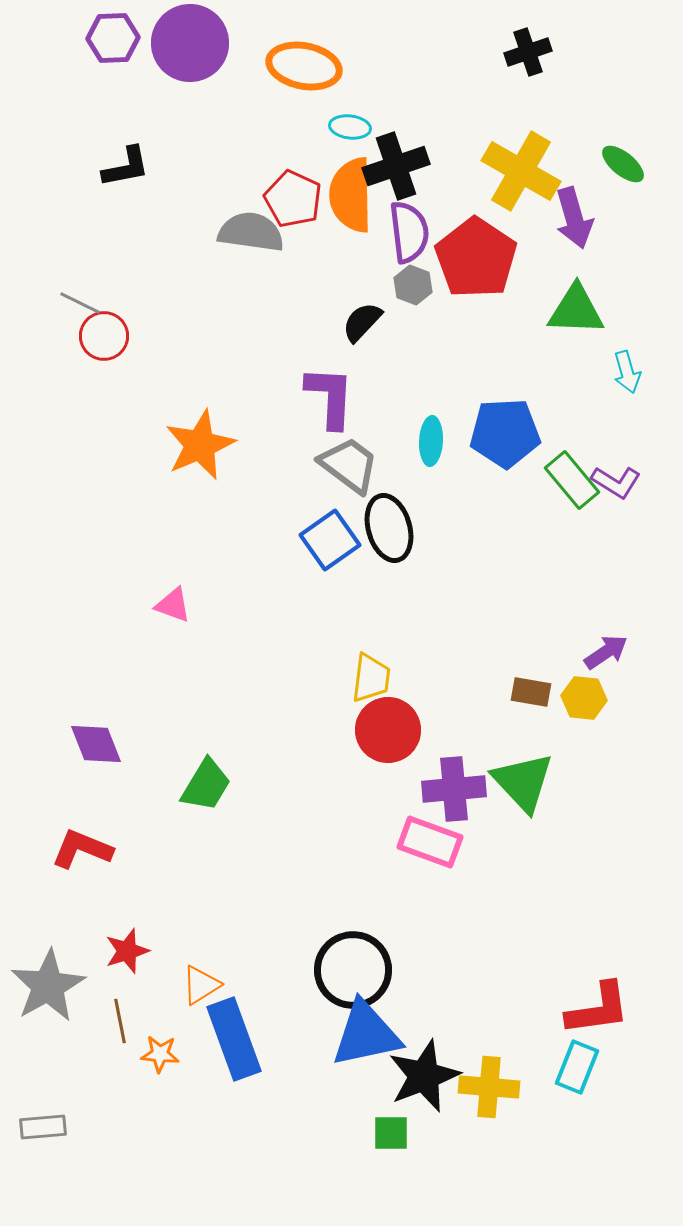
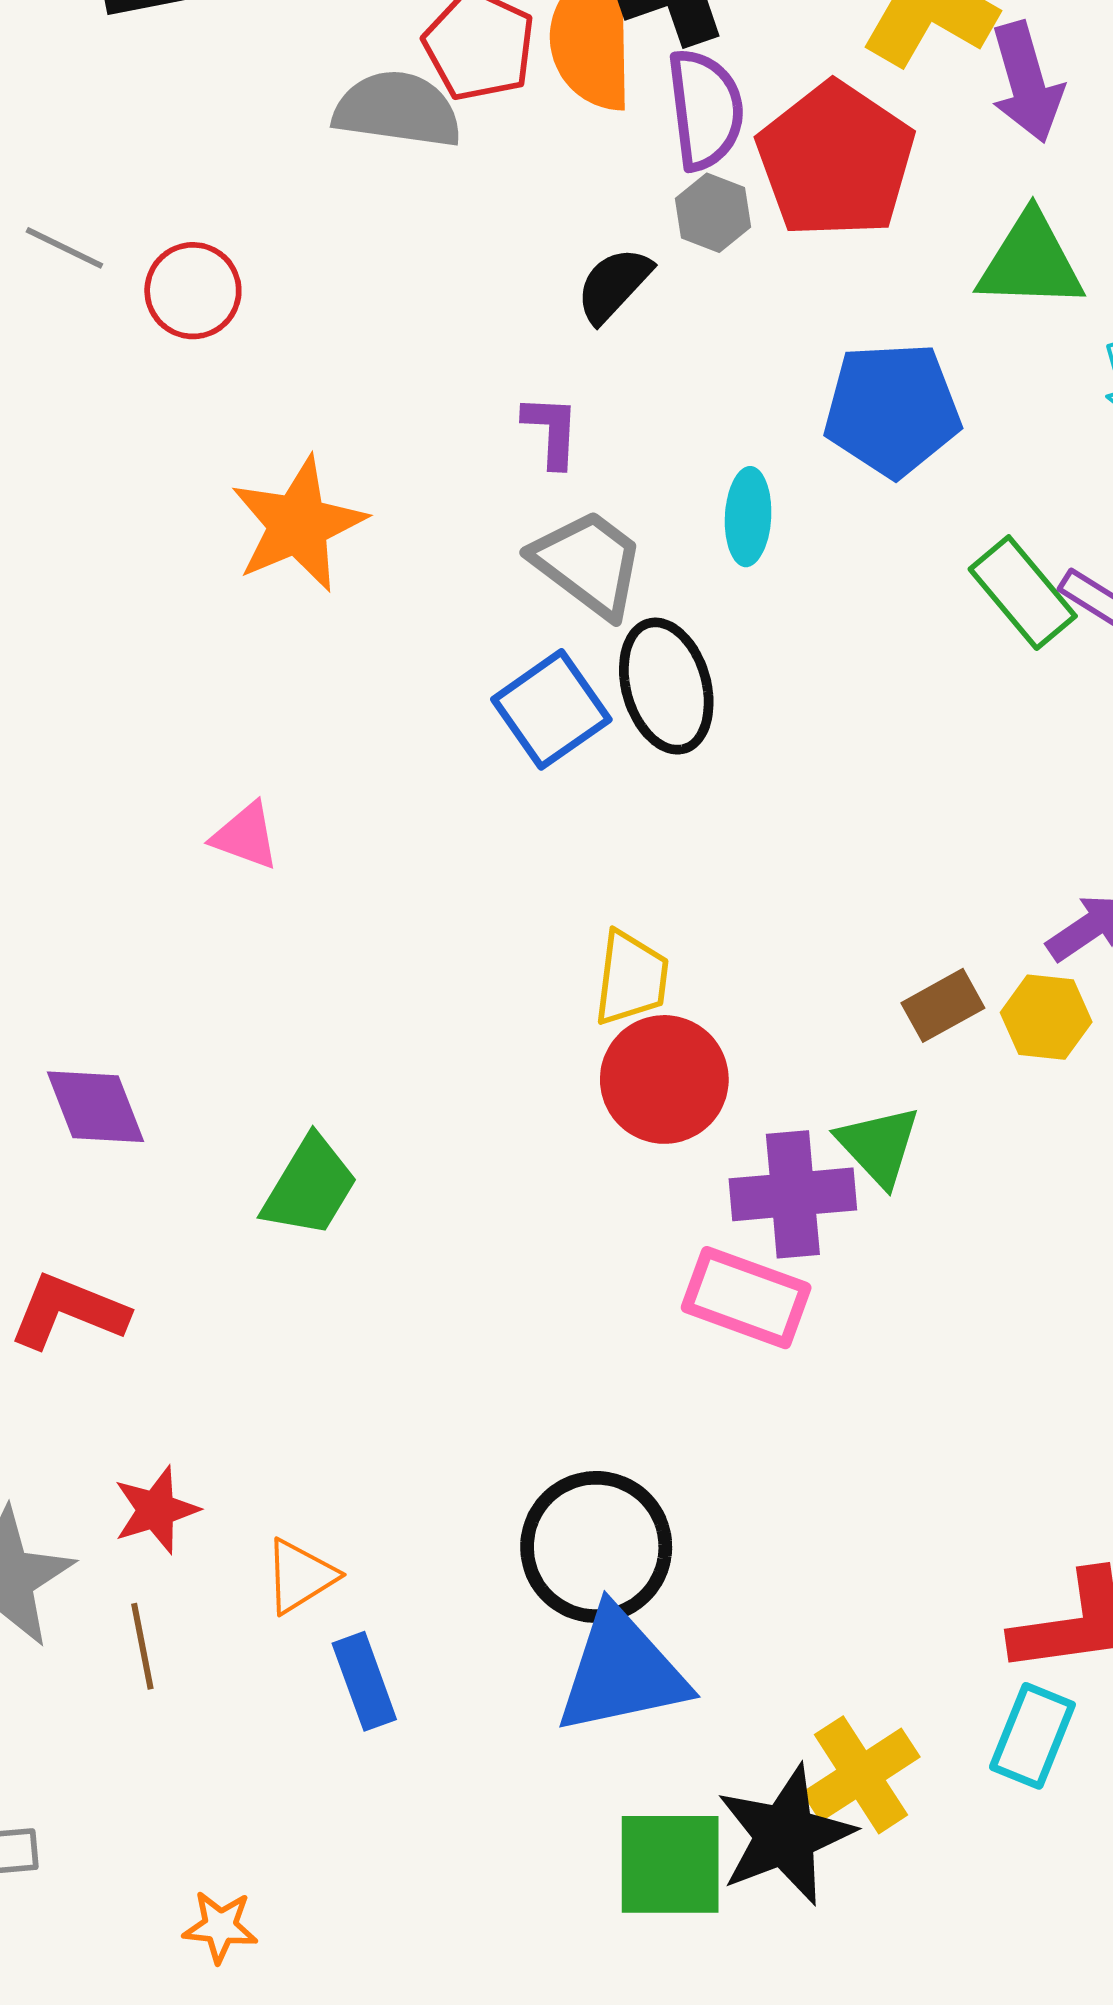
red circle: (104, 336) -> (193, 291), moved
purple L-shape: (330, 397) -> (551, 431), size x0.6
blue pentagon: (505, 433) -> (892, 409), moved
brown rectangle: (531, 692) -> (943, 1005), turned -39
green triangle: (523, 782) -> (879, 1146), moved, size x0.7
blue rectangle: (234, 1039) -> (364, 1681), size x0.6
orange star: (160, 1054) -> (220, 1927), moved
black star: (424, 1076) -> (785, 1835), moved
yellow cross: (489, 1087) -> (861, 1775), turned -38
green square: (391, 1133) -> (670, 1864), size x1.6

